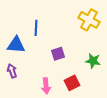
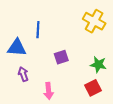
purple arrow: (12, 71) -> (23, 74), moved
red square: (72, 83) -> (93, 88), moved

